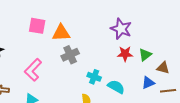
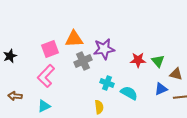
pink square: (37, 26) -> (50, 49), moved, turned -30
purple star: (121, 29) -> (104, 49), moved, turned -30
green triangle: (145, 55) -> (158, 61), turned -32

